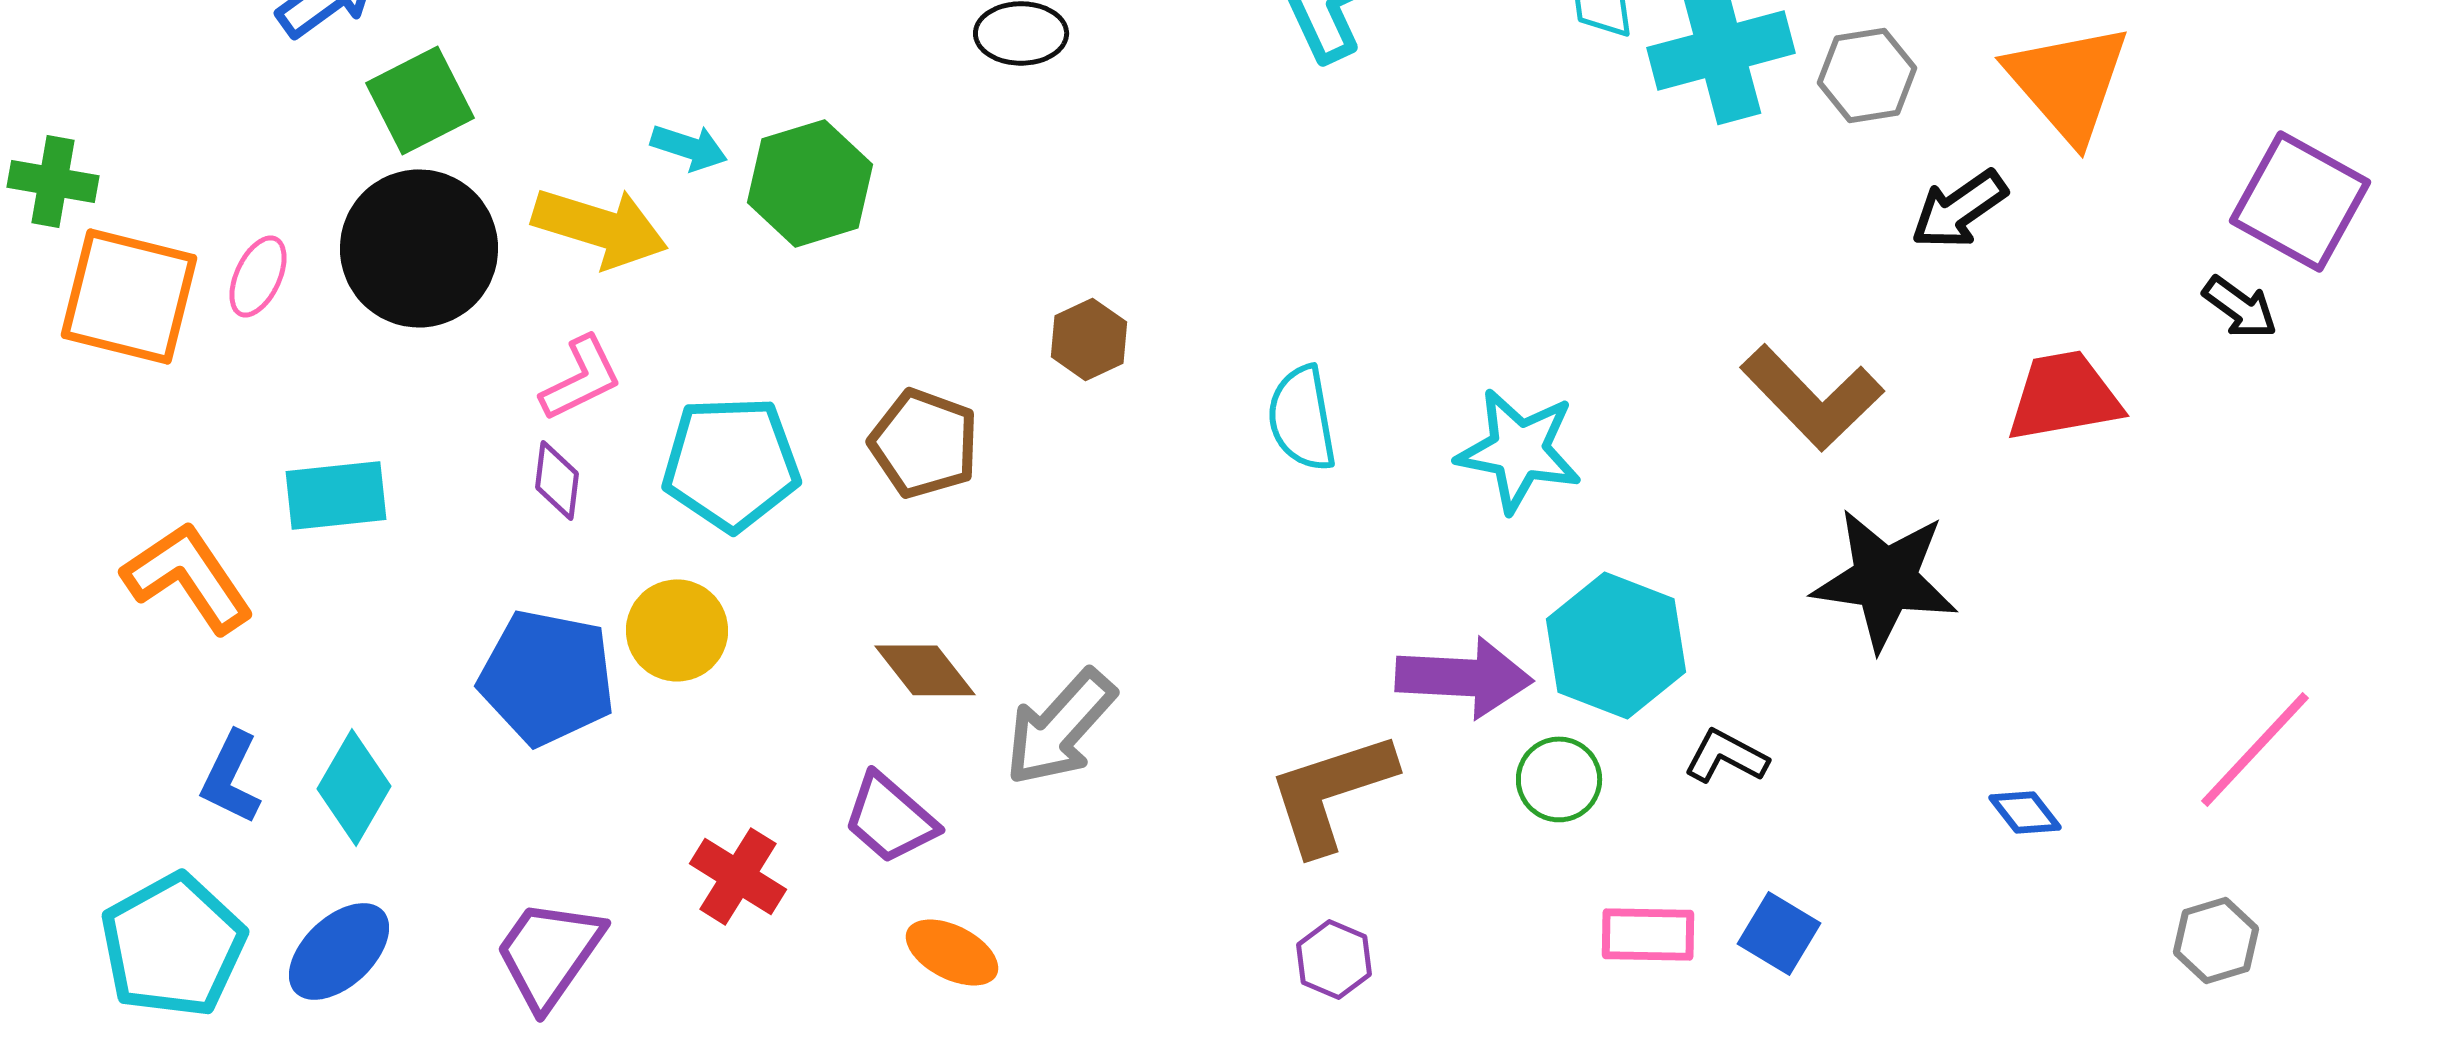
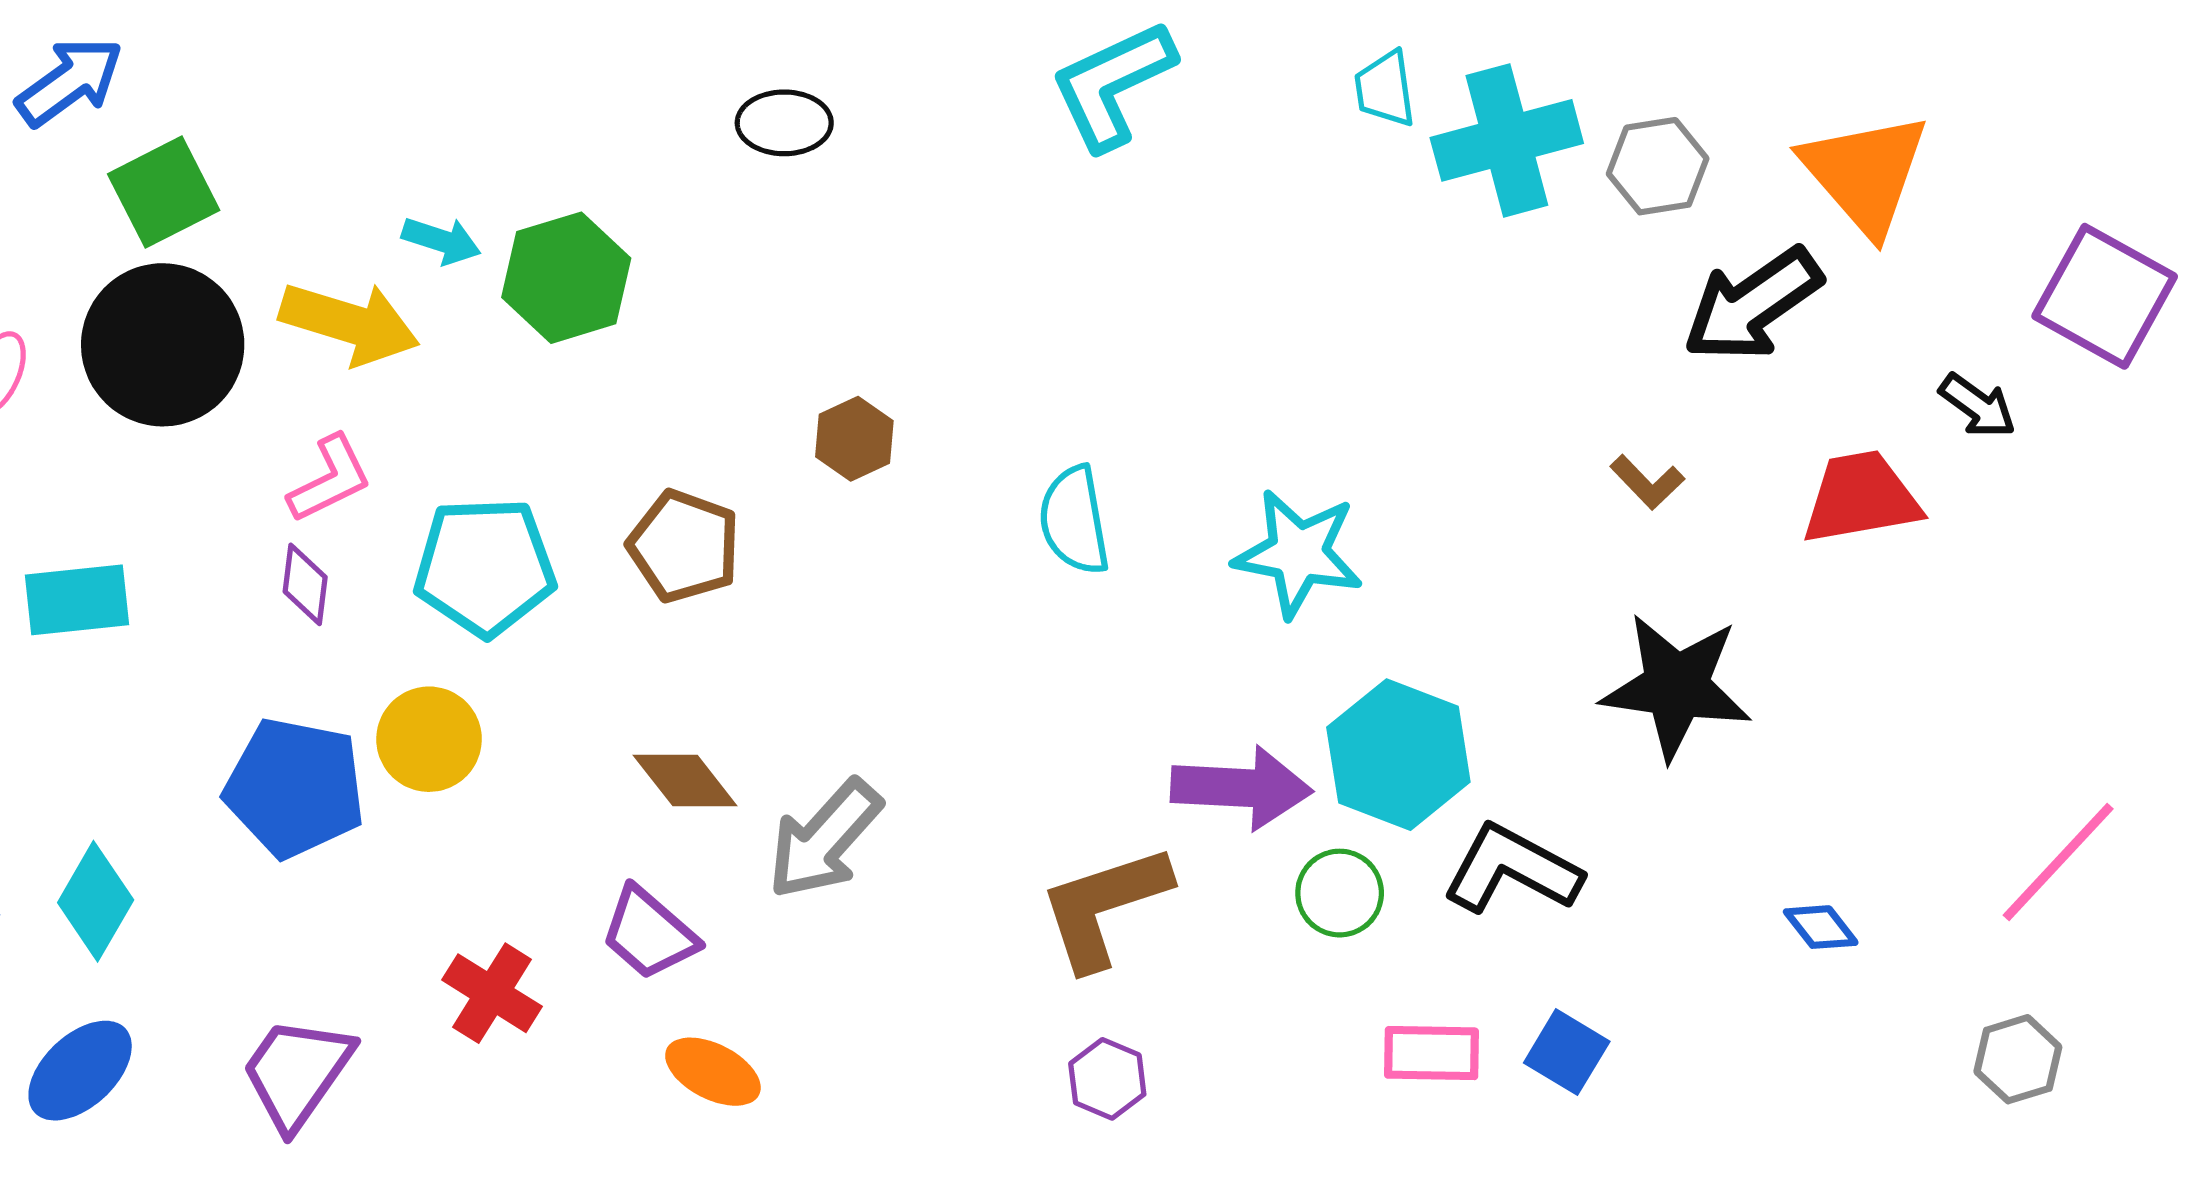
black arrow: (1959, 209) -> (1753, 305), size x1.4
black arrow: (2240, 307) -> (1978, 406), moved
brown L-shape: (1812, 397) -> (1647, 482), moved, size x0.5
black L-shape: (1726, 756) -> (1512, 869), size x1.6

